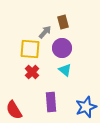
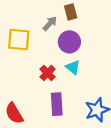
yellow square: (30, 49) -> (19, 40), moved
red cross: (32, 72) -> (48, 73), moved

